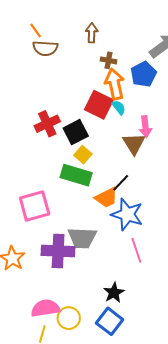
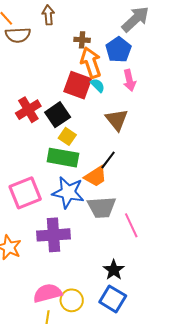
brown arrow: (92, 33) -> (48, 15), moved
pink arrow: (145, 127) -> (129, 80), moved
blue star: (127, 214) -> (68, 192), moved
gray trapezoid: (82, 238) -> (102, 207), moved

